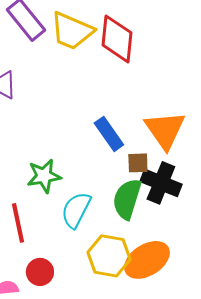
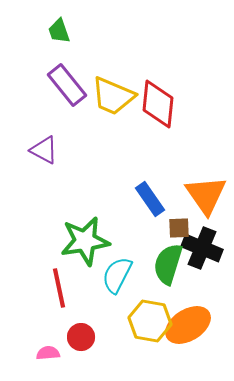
green star: (44, 176) -> (85, 241), size x1.4

